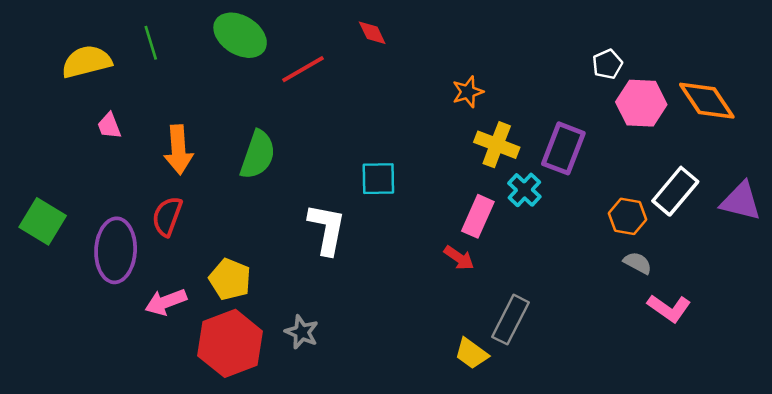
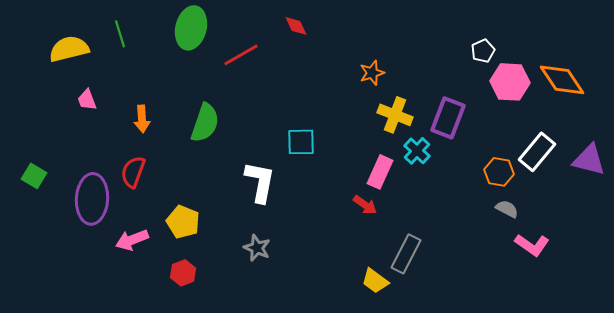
green ellipse: (240, 35) -> (191, 28), turned 72
orange arrow: (178, 150) -> (142, 119), size x0.7
green square: (43, 221) -> (34, 176), size x0.7
gray star: (302, 332) -> (257, 248), moved
red hexagon: (230, 343) -> (183, 273), size x0.5

